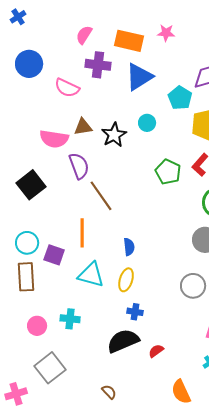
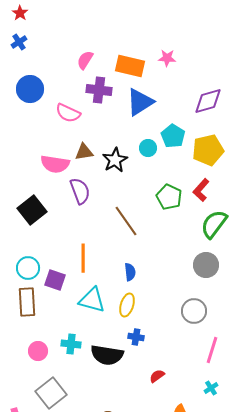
cyan pentagon: (180, 98) -> (173, 136), moved
brown line: (101, 196) -> (126, 221), moved
black semicircle: (123, 341) -> (107, 355), moved, turned -148

